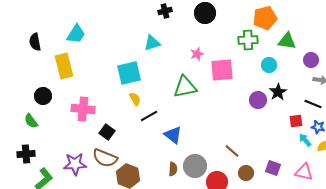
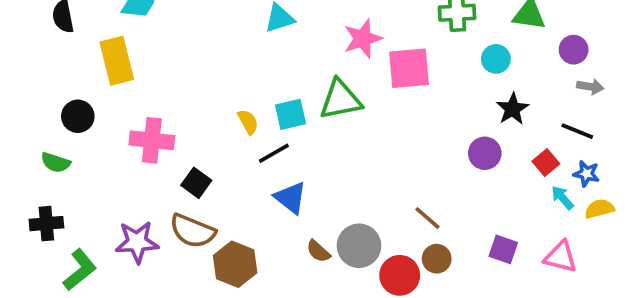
pink star: (197, 54) -> (363, 39), size x1.5
cyan square: (129, 73) -> (291, 114), moved, size x0.7
purple circle: (258, 100) -> (485, 153), moved
green semicircle: (31, 121) -> (56, 163), turned -35
red square: (296, 121) -> (546, 163), turned -32
blue triangle: (173, 135) -> (291, 198), moved
brown semicircle: (173, 169) -> (318, 251), turned 128
brown circle: (246, 173) -> (437, 259), moved

